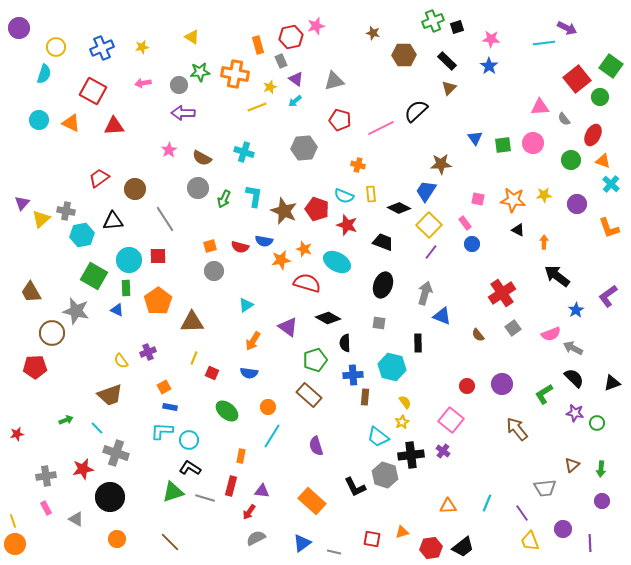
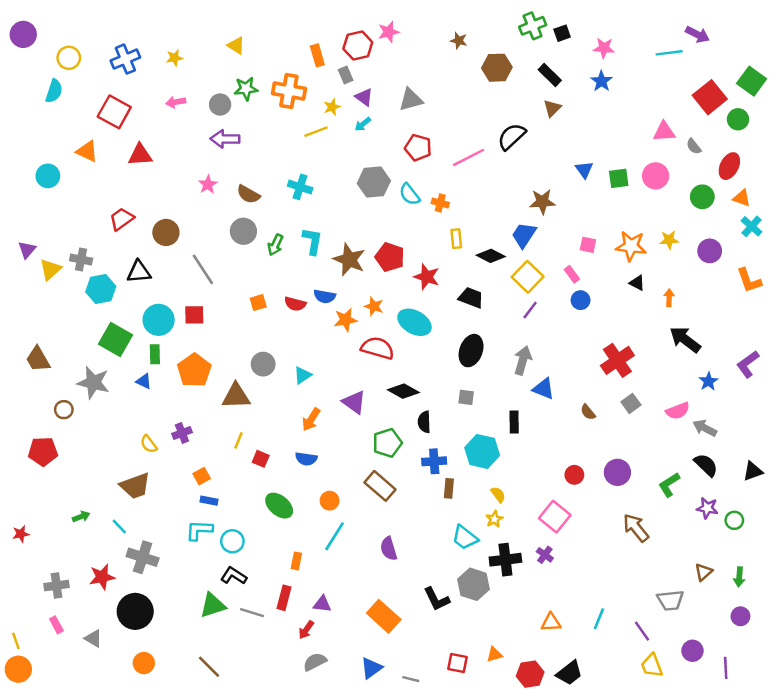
cyan circle: (39, 120) -> (48, 176), moved
cyan semicircle: (344, 196) -> (410, 194), moved, turned 30
gray circle: (214, 271) -> (263, 364), moved
brown circle: (52, 333) -> (64, 410), size x0.6

